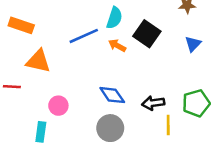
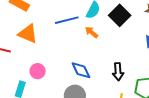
black square: (147, 34) -> (120, 15), moved
black arrow: (153, 103) -> (118, 72), moved, turned -96

